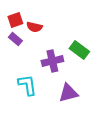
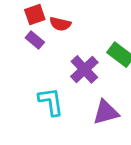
purple cross: (52, 61) -> (84, 69), turned -30

